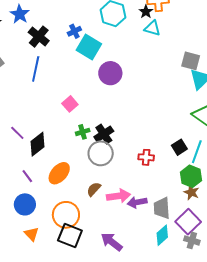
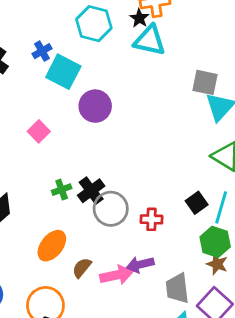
cyan triangle: (152, 28) -> (150, 40), size x1.4
pink square: (70, 104) -> (39, 131), moved
gray circle: (101, 153) -> (111, 209), moved
orange ellipse: (59, 173) -> (52, 246), moved
purple arrow: (137, 202) -> (140, 265), moved

